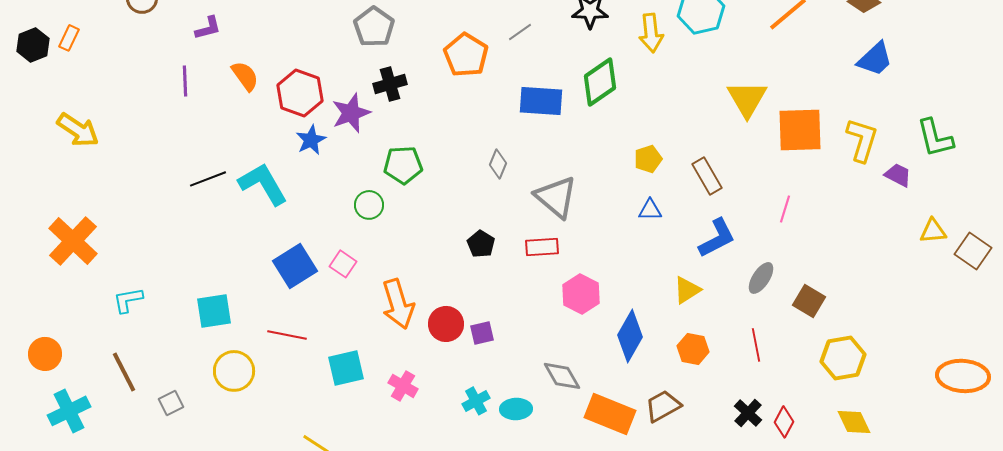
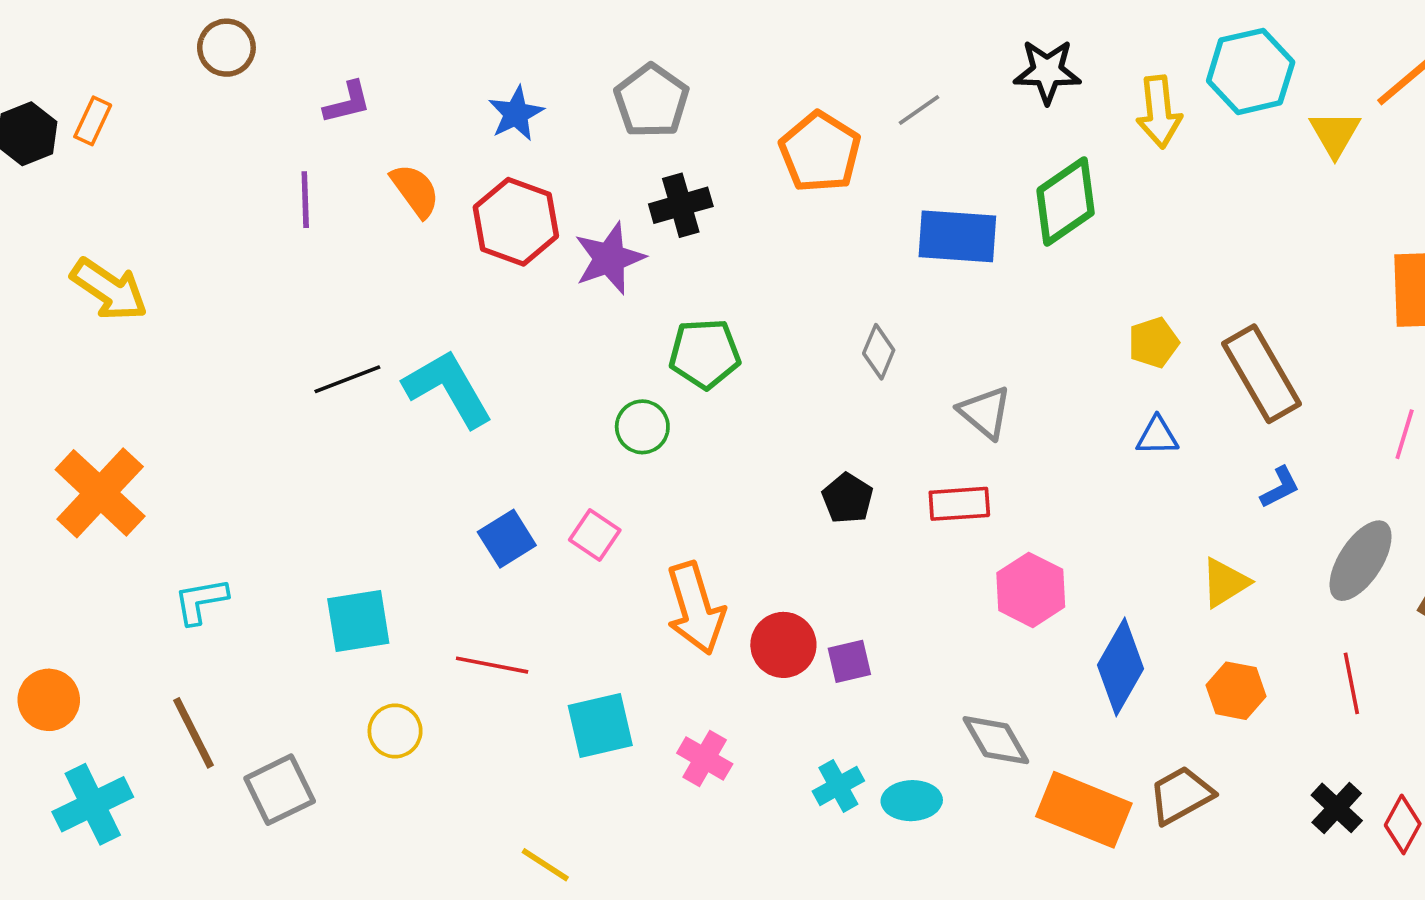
yellow triangle: (747, 99) -> (1335, 134), moved, size x0.7
blue star: (311, 140) -> (516, 114), moved
brown rectangle: (707, 176) -> (1262, 374), size x1.4
gray triangle: (556, 197) -> (985, 412), size x0.7
blue L-shape: (717, 238) -> (1280, 487), size x0.6
blue square: (295, 266) -> (507, 539), size x0.7
gray ellipse: (761, 278) -> (1361, 561), size x1.4
yellow circle: (234, 371) -> (395, 731), size x0.7
gray square: (171, 403) -> (280, 790), size x1.5

